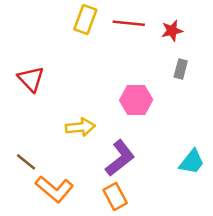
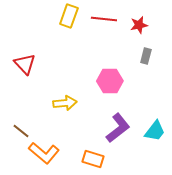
purple L-shape: (120, 158) -> (118, 128), moved
orange rectangle: (115, 196) -> (93, 159), turned -45

